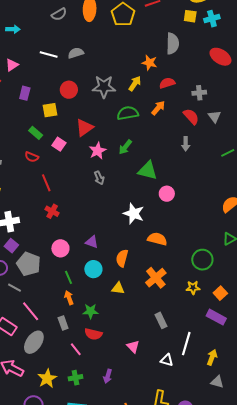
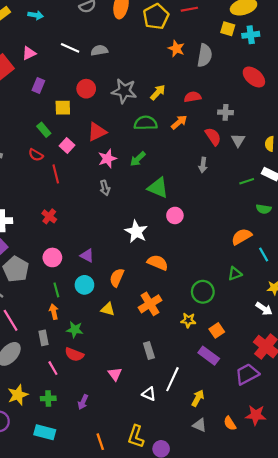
orange star: (149, 63) -> (176, 49), moved
red line: (46, 183) -> (56, 174), moved

